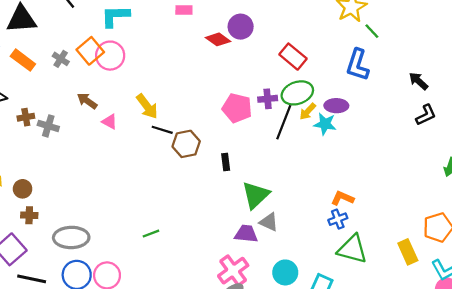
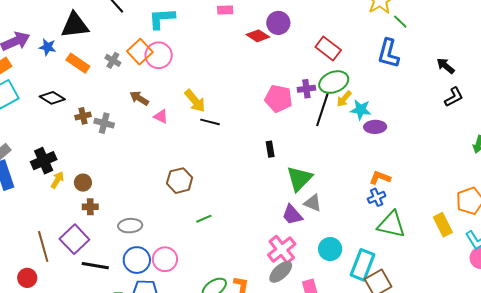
purple ellipse: (336, 106) -> (375, 127), moved
brown hexagon: (186, 144) -> (180, 181), moved
purple trapezoid: (246, 234) -> (292, 215), turned -135
gray ellipse: (71, 237) -> (130, 226), size x0.7

